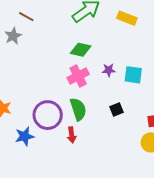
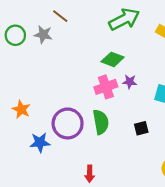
gray star: (13, 36) -> (43, 35), turned 30
purple star: (109, 70) -> (130, 82), moved
red arrow: (72, 135) -> (90, 174), moved

